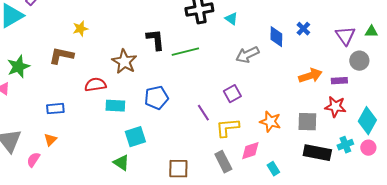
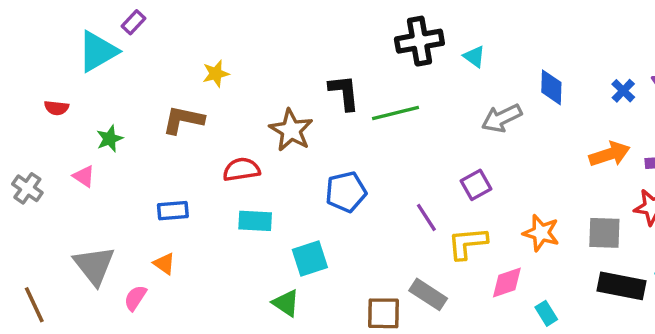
blue cross: (303, 29) -> (623, 91), moved
green star: (18, 67) -> (110, 139), size x0.7
cyan rectangle: (115, 106) -> (255, 221), moved
orange triangle: (50, 140) -> (164, 264), turned -40
gray rectangle: (223, 162) -> (428, 294), moved, turned -30

